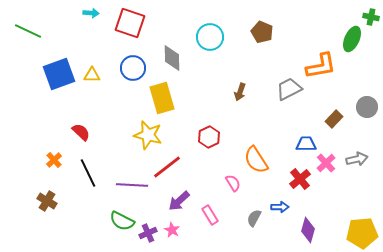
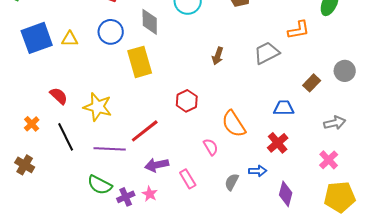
orange L-shape: (321, 66) -> (299, 30), size x0.7
yellow star: (148, 135) -> (98, 107), moved
pink cross: (326, 163) -> (329, 160), moved
purple arrow: (179, 201) -> (157, 165), turned 30

